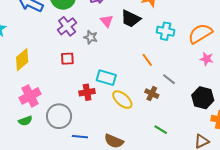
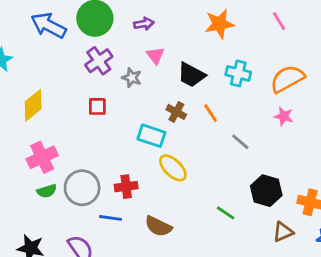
black trapezoid: (131, 19) -> (191, 75), moved
pink star: (207, 59) -> (284, 116), moved
red cross: (87, 92) -> (126, 187), moved
brown cross: (152, 94) -> (176, 112), moved
black hexagon: (203, 98) -> (266, 191), moved
green semicircle: (25, 121) -> (47, 191), moved

